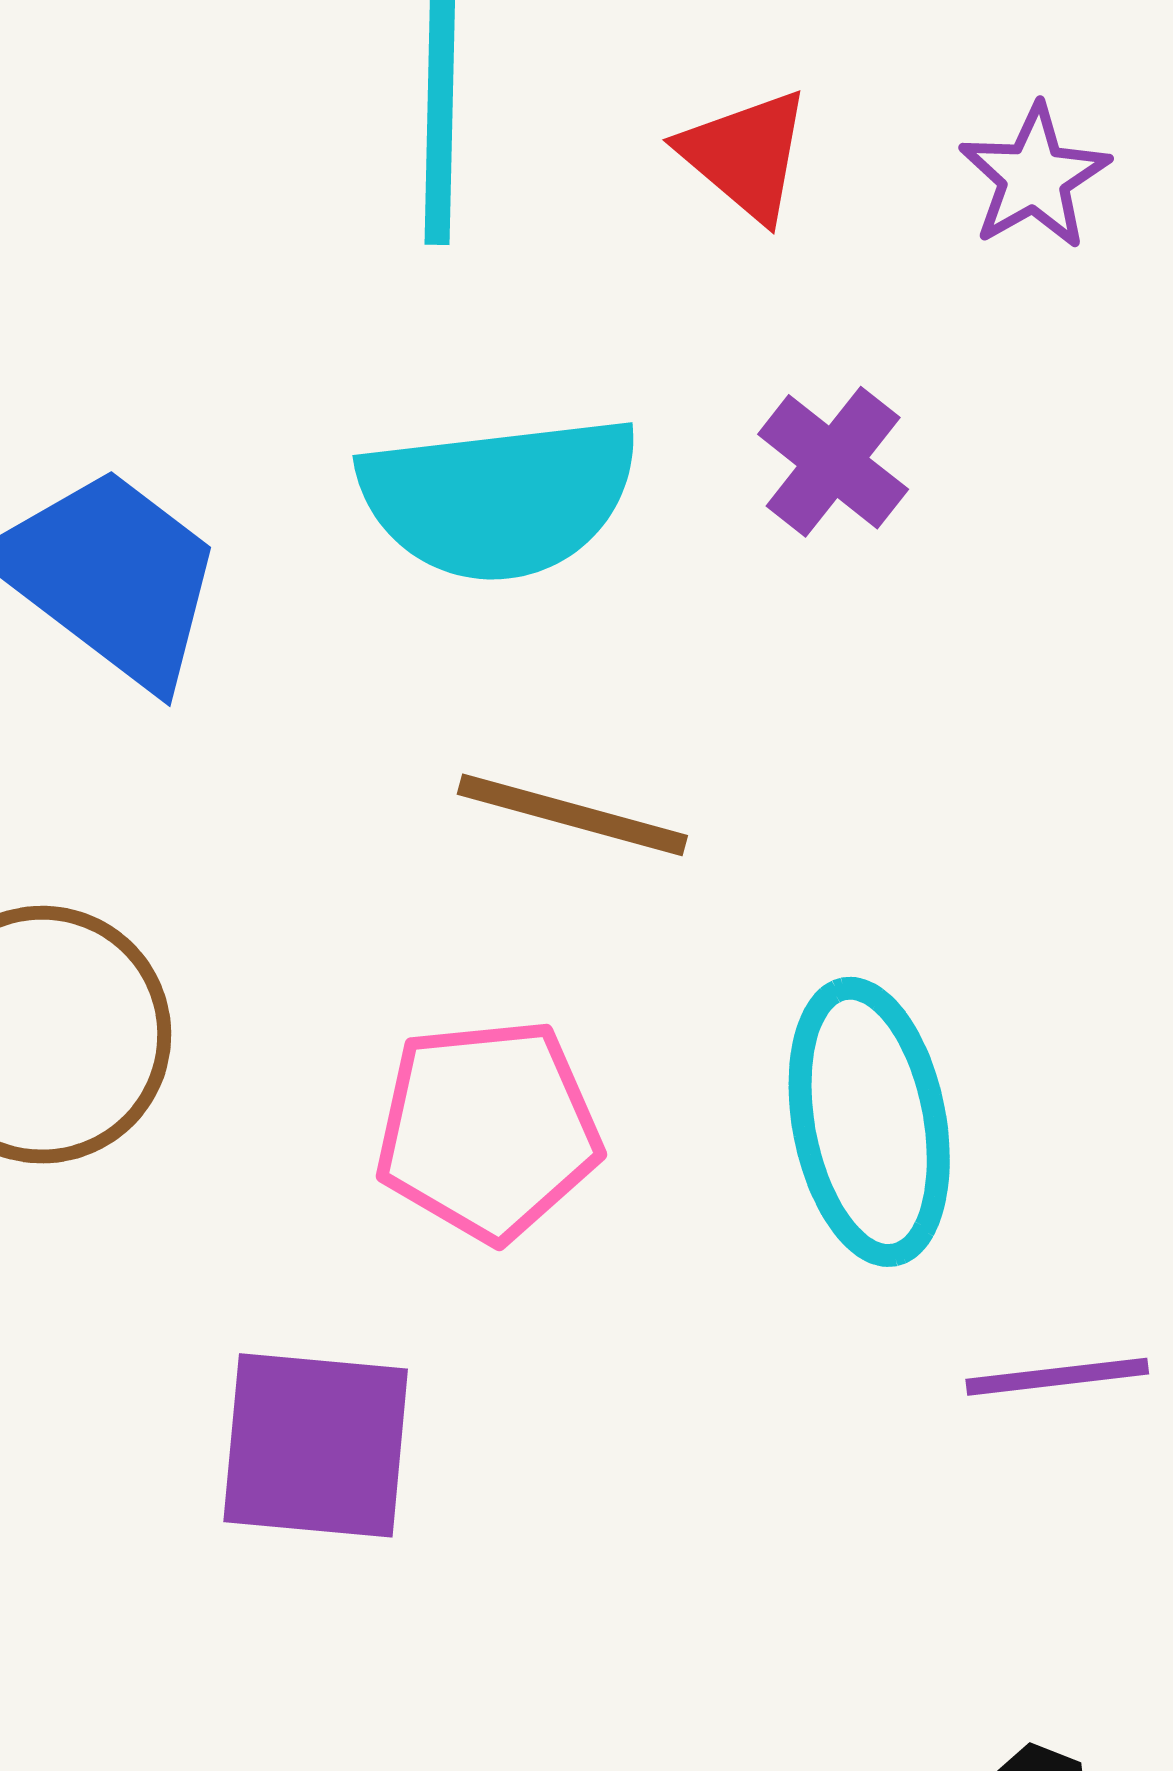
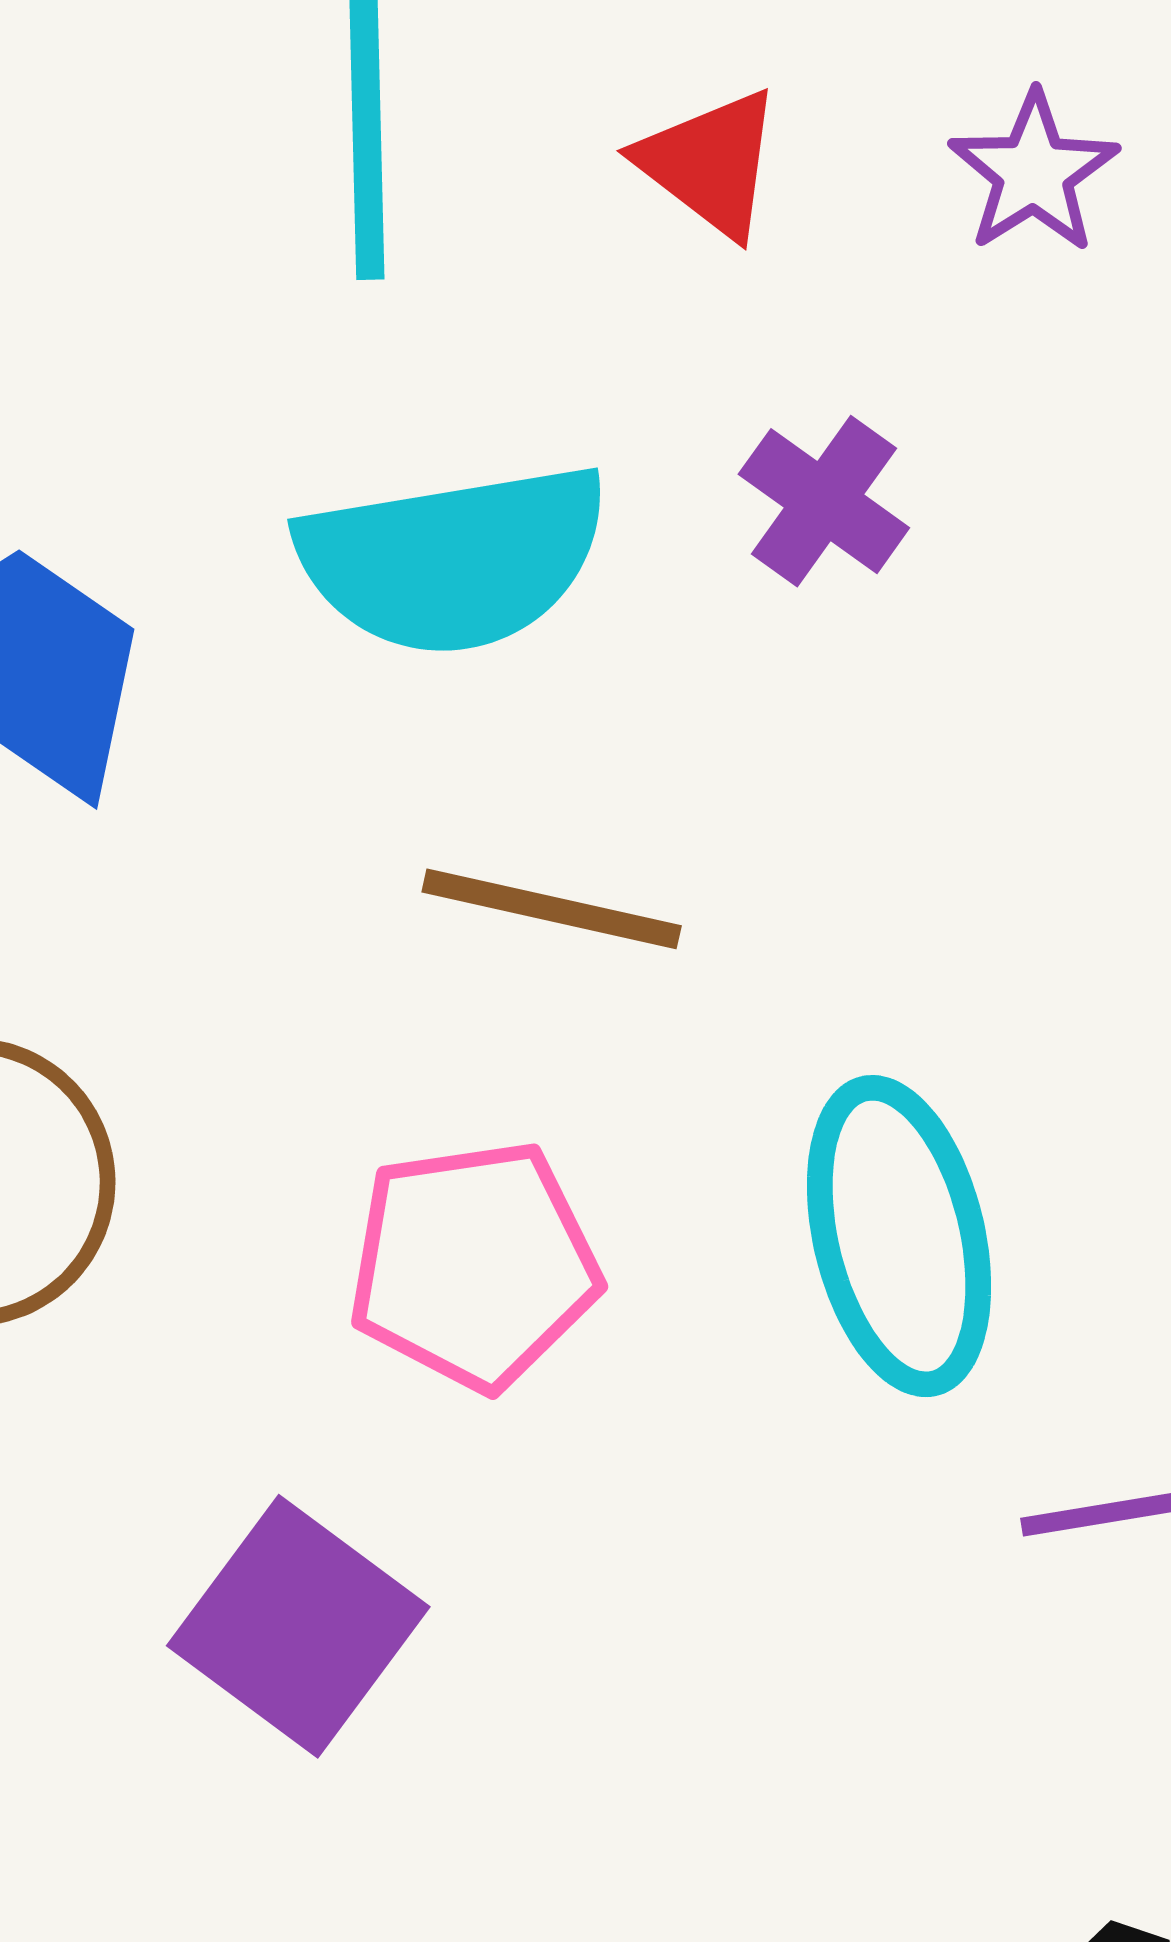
purple square: (316, 1445) -> (298, 1626), turned 34

